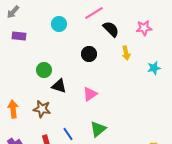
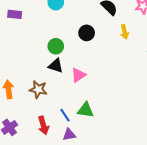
green circle: (44, 70) -> (56, 46), moved
pink triangle: (90, 94) -> (78, 75), moved
green triangle: (98, 129) -> (86, 110), moved, turned 48

